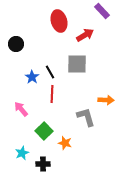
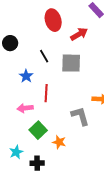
black line: (50, 72) -> (44, 56), moved
pink arrow: (21, 109) -> (25, 108), moved, turned -56

